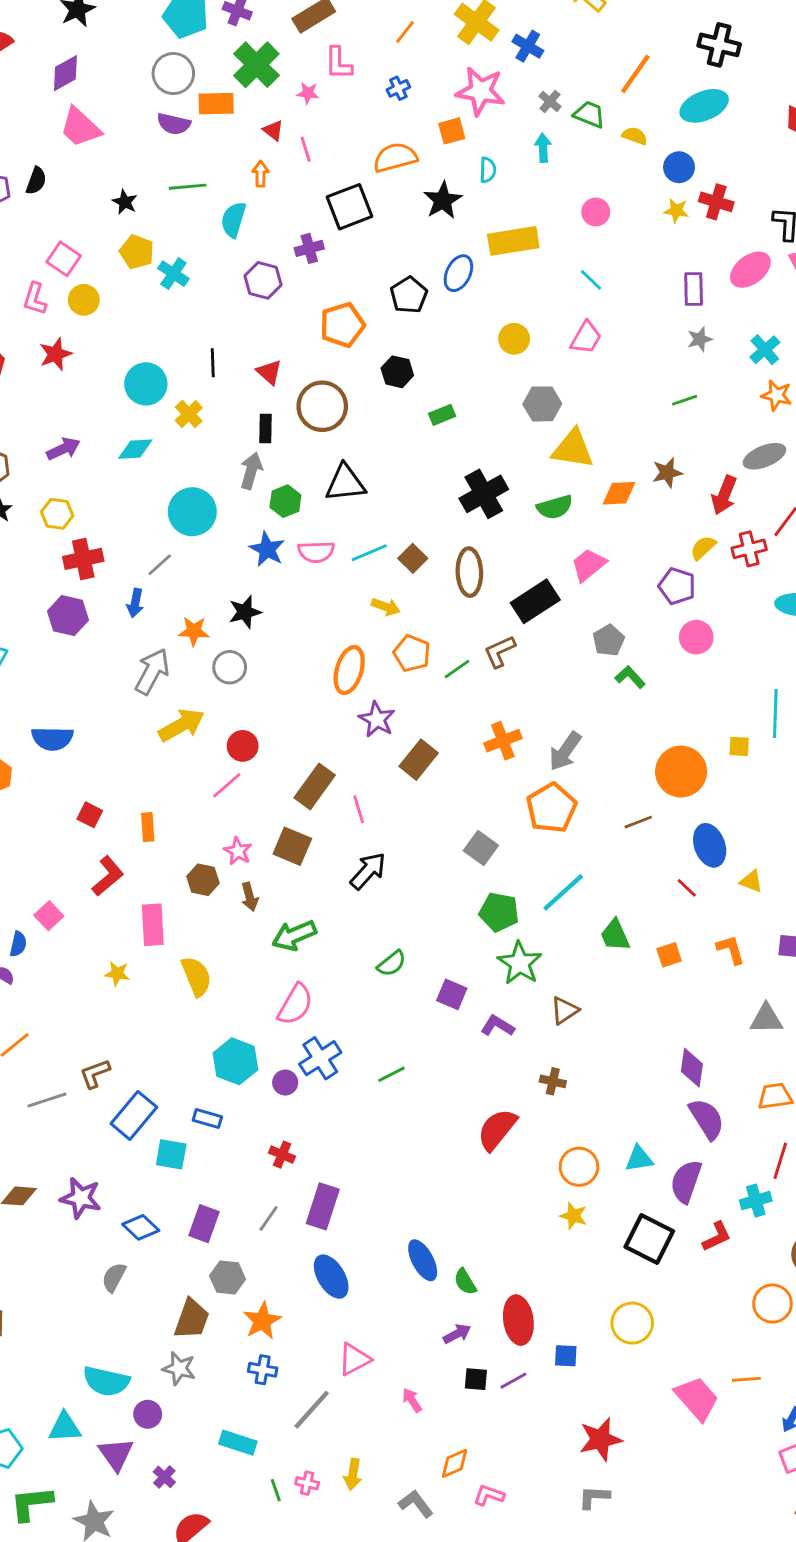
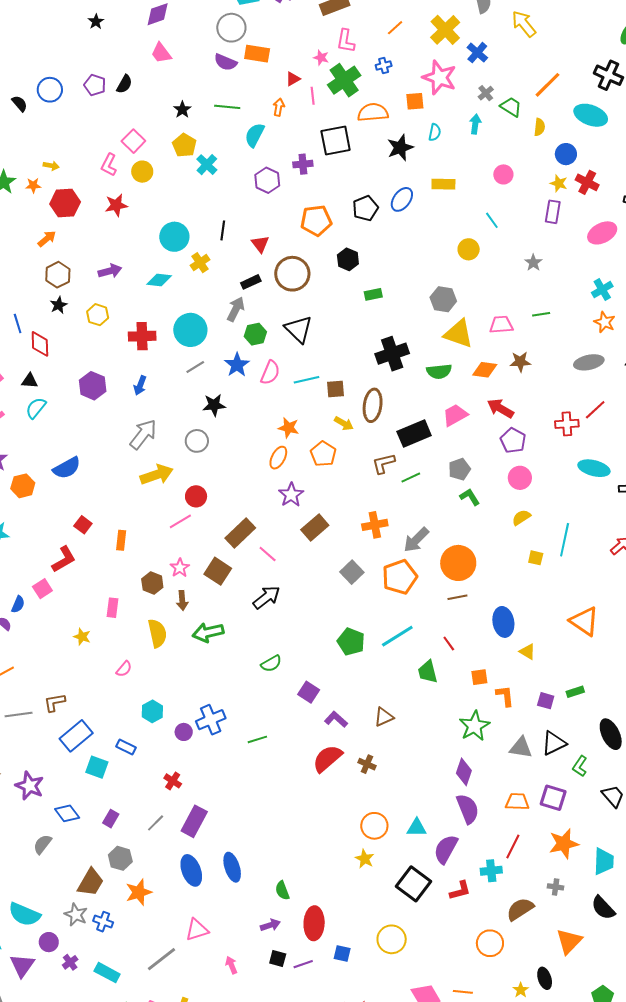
green cross: (256, 65) -> (344, 80), moved
cyan ellipse: (704, 106) -> (591, 115), turned 32
pink trapezoid: (80, 127) -> (161, 53), size x0.7
red triangle: (273, 130) -> (293, 79), turned 42
yellow semicircle: (635, 136) -> (539, 127), turned 66
yellow rectangle: (513, 241) -> (443, 184), size x0.7
purple rectangle: (694, 289) -> (553, 212), moved
pink trapezoid: (586, 338) -> (501, 325), moved, turned -135
yellow circle: (514, 339) -> (469, 249), moved
gray star: (700, 339) -> (533, 263), moved, turned -30
black rectangle: (266, 428) -> (251, 282), turned 54
black triangle: (345, 483) -> (299, 329), turned 40
red arrow: (724, 495) -> (500, 408), moved, turned 88
yellow semicircle: (703, 548) -> (521, 517), moved
pink semicircle: (316, 552) -> (270, 373), turned -75
brown square: (413, 558) -> (336, 389), turned 30
red cross: (83, 559) -> (142, 336), moved
gray line: (160, 565) -> (195, 367), moved
yellow arrow: (386, 607) -> (344, 423), moved
orange star: (194, 631) -> (289, 428), moved
green line: (457, 669) -> (411, 477), moved
orange ellipse: (349, 670) -> (278, 458), size x0.7
blue semicircle: (52, 738) -> (67, 468), turned -40
orange circle: (681, 772) -> (458, 563), moved
pink line: (359, 809) -> (268, 554), turned -42
gray square: (481, 848) -> (352, 572), moved
red L-shape: (108, 876) -> (64, 559), moved
red line: (687, 888) -> (449, 643), moved
pink rectangle: (153, 925) -> (112, 608), size x0.7
orange square: (669, 955) -> (479, 677), moved
green star: (520, 963) -> (474, 726), moved
yellow semicircle: (196, 976) -> (157, 633), moved
pink semicircle: (295, 1004) -> (124, 669), moved, size x0.6
cyan hexagon: (235, 1061) -> (152, 711), size x0.7
red semicircle: (497, 1129) -> (327, 758), moved
purple rectangle: (204, 1224) -> (111, 819), size x0.7
blue ellipse: (423, 1260) -> (232, 867), moved
blue cross: (263, 1370) -> (103, 922), moved
purple cross: (164, 1477) -> (70, 962), moved

